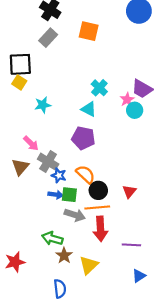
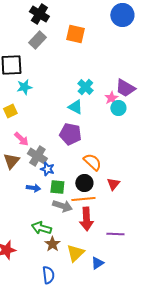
yellow square: (19, 82) -> (10, 111), moved, turned 32
cyan star: (43, 105) -> (24, 87), moved
orange semicircle: (85, 174) -> (92, 162), moved
blue arrow: (56, 195) -> (33, 188), moved
blue triangle: (139, 276) -> (97, 263), moved

